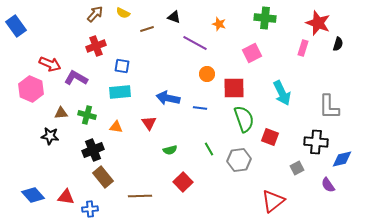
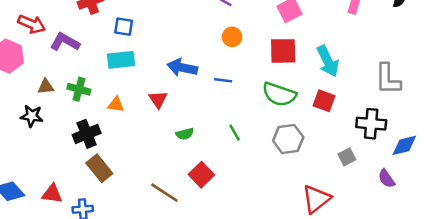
red square: (234, 88) -> (283, 51), moved
green semicircle: (244, 119) -> (279, 94), turned 128
red square: (270, 137) -> (324, 101), moved
gray hexagon: (239, 160) -> (288, 139), moved
brown line: (140, 196) -> (164, 193), moved, turned 35

